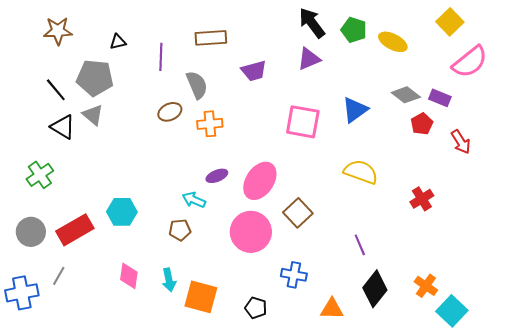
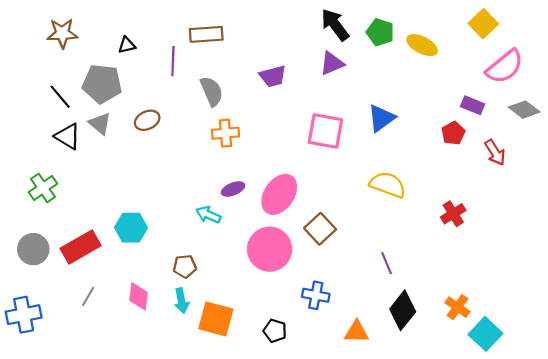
brown rectangle: (211, 38) -> (206, 34), moved
gray diamond: (406, 95) -> (524, 110), moved
brown ellipse: (170, 112) -> (147, 120), moved
brown pentagon: (180, 230) -> (185, 266), moved
gray line: (59, 276) -> (88, 296), moved

